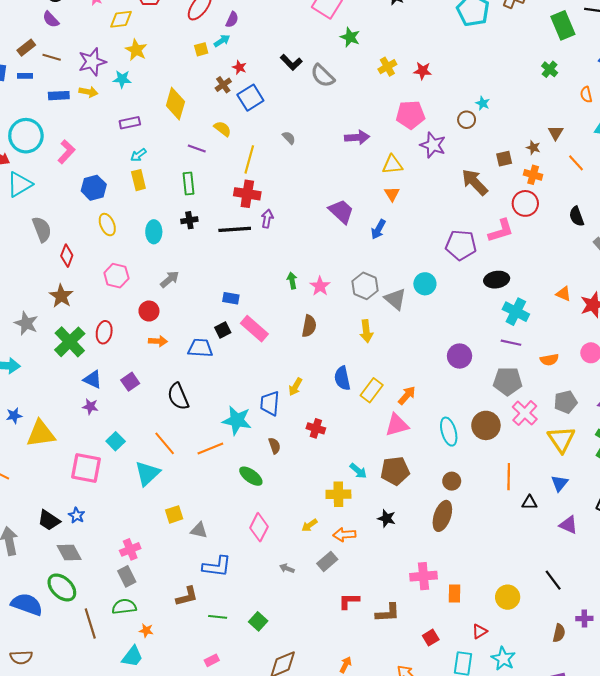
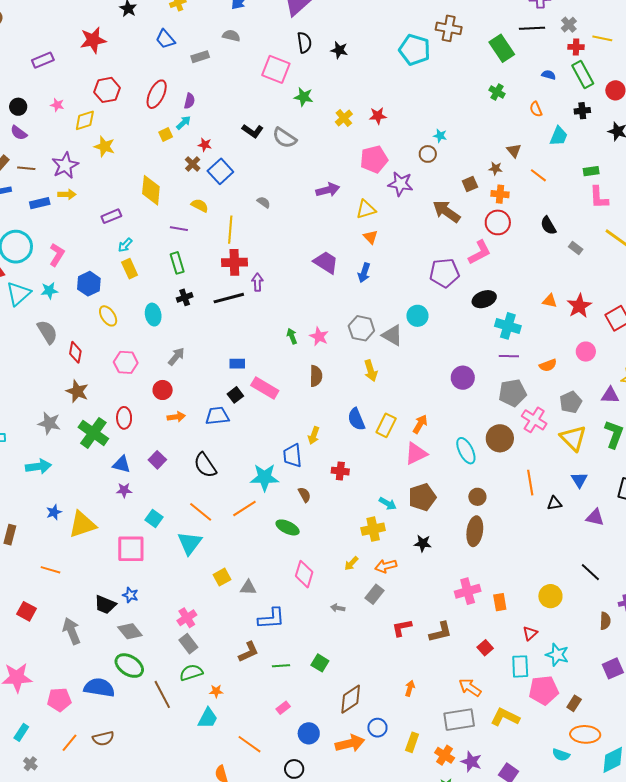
cyan star: (122, 79) -> (49, 291), moved

